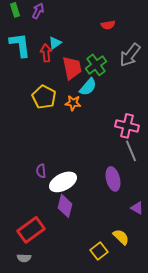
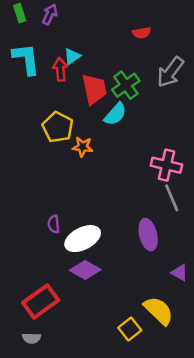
orange star: (73, 103) -> (83, 147), moved
purple diamond: (65, 206) -> (85, 270), turned -75
yellow semicircle: (121, 237) -> (159, 311), size x1.4

